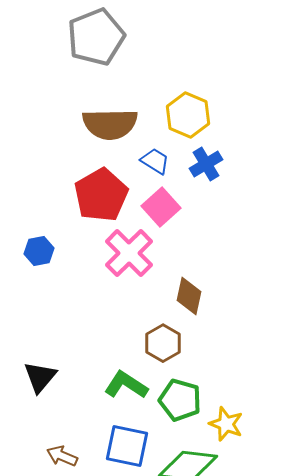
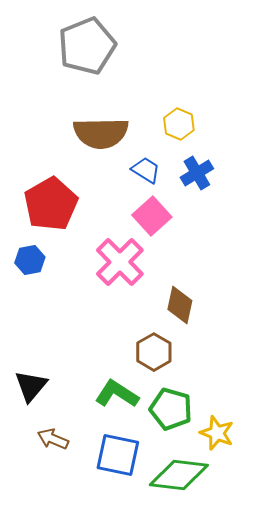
yellow hexagon: (188, 115) -> (179, 124), size x0.7
red pentagon: (101, 195) -> (51, 204), moved
brown arrow: (62, 456) -> (53, 439), moved

